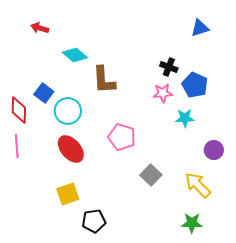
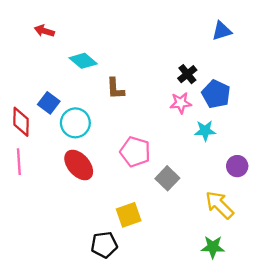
black cross: (169, 67) -> (187, 74), turned 30
brown L-shape: (104, 80) -> (115, 89), size x0.7
gray square: (151, 175) -> (167, 178), moved
yellow square: (68, 194) -> (129, 215), moved

